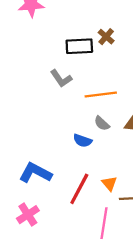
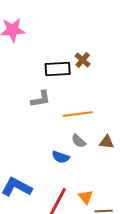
gray L-shape: (61, 78) -> (41, 99), turned -65

